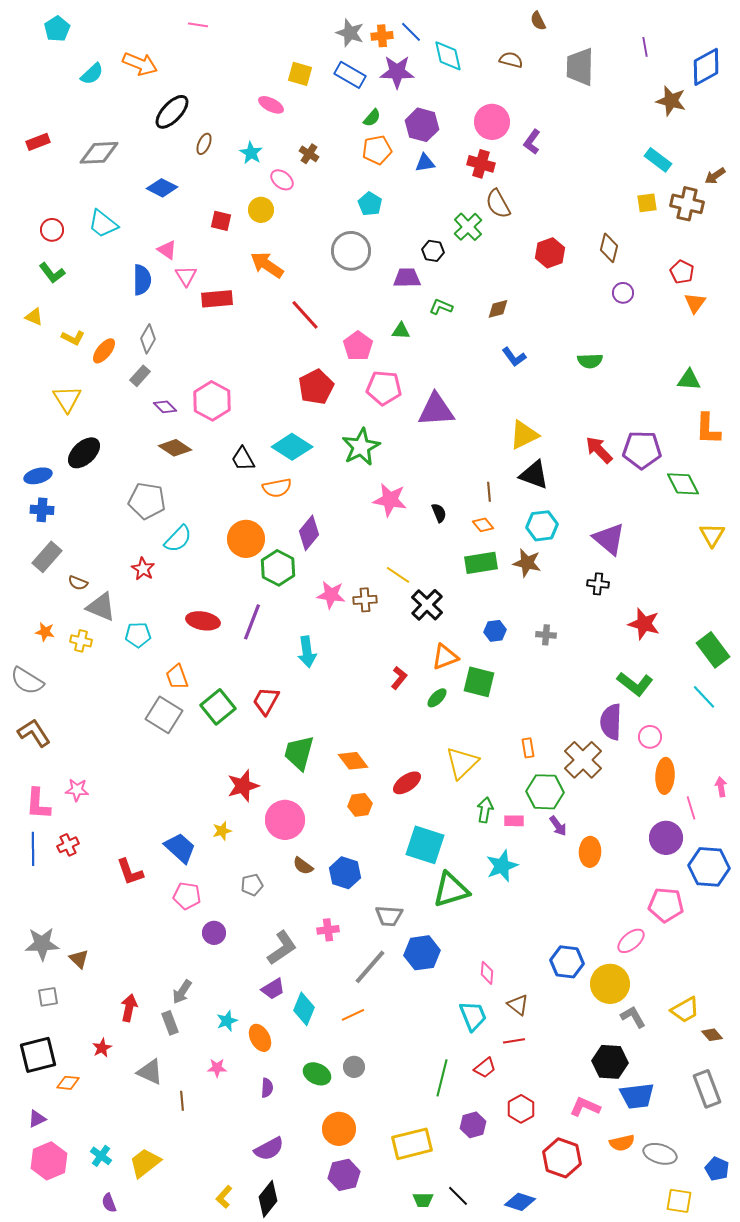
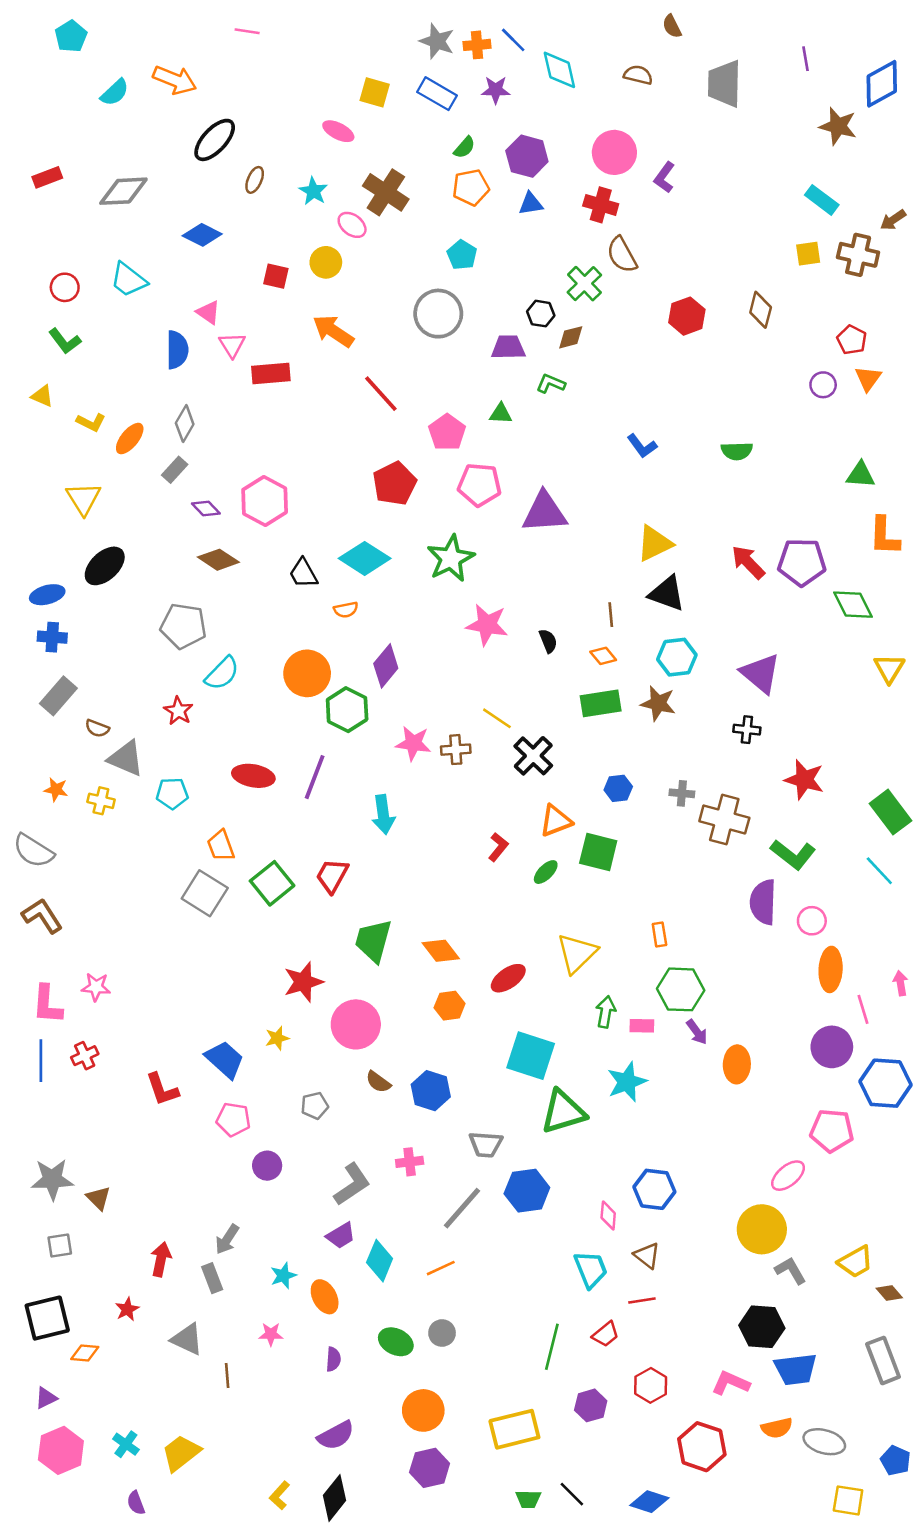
purple star: (397, 72) -> (496, 90), size x0.7
brown cross: (309, 154) -> (386, 192), size x1.8
purple circle: (623, 293) -> (823, 385), moved
brown diamond: (498, 309) -> (571, 337), moved
orange semicircle: (277, 488) -> (346, 610), size x0.7
brown cross: (583, 760) -> (724, 820), moved, turned -30
blue hexagon: (567, 962) -> (654, 1189), moved

